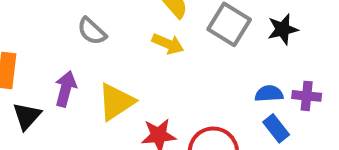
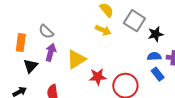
black star: (283, 29) -> (156, 34), moved
gray semicircle: (92, 31) -> (46, 32), moved

